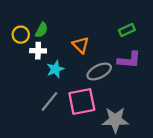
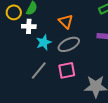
gray ellipse: (99, 71) -> (69, 44), moved
pink square: (82, 101) -> (67, 70), size x0.7

